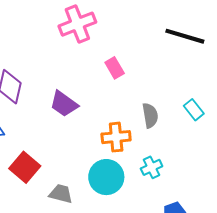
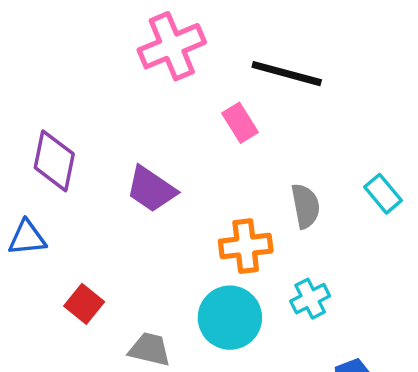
black line: (185, 36) -> (287, 74), moved
red square: (25, 167) -> (84, 304), size x0.7

